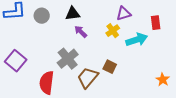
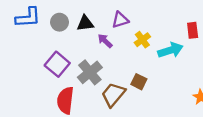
black triangle: (73, 14) -> (85, 23), moved
purple triangle: (124, 14) -> (120, 20), moved
purple square: (16, 61) -> (57, 64), moved

